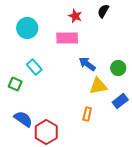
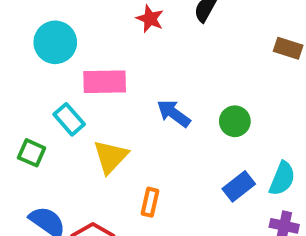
pink rectangle: (67, 38) -> (105, 82), moved
yellow triangle: (98, 86) -> (111, 157), moved, turned -36
orange rectangle: (87, 114) -> (150, 202), moved

